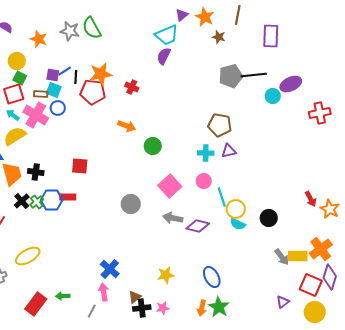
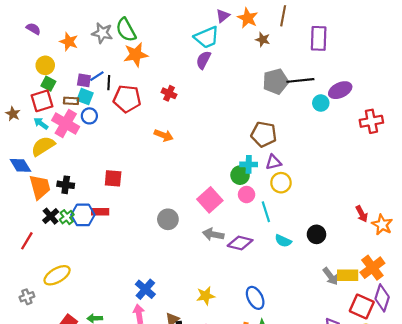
orange star: (101, 74) -> (136, 55), moved
green circle: (153, 146) -> (240, 175), moved
yellow circle: (236, 209) -> (281, 183), moved

